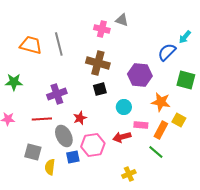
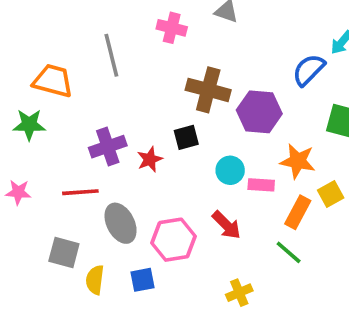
pink cross: (102, 29) -> (172, 28), moved
orange trapezoid: (31, 45) -> (53, 81), moved
brown cross: (98, 63) -> (208, 90), moved
red star: (80, 118) -> (150, 159), moved
yellow square: (179, 120) -> (331, 194), turned 32
pink rectangle: (141, 125) -> (261, 185), moved
red arrow: (122, 137) -> (226, 225), turned -120
blue square: (73, 157) -> (142, 280), moved

